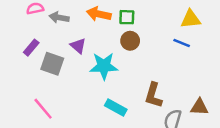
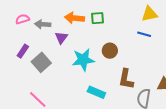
brown circle: (130, 41) -> (110, 51), moved
purple triangle: (78, 46) -> (61, 38), moved, turned 32
gray square: (52, 64) -> (41, 62), turned 36

